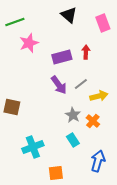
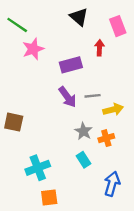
green line: (15, 22) -> (17, 25), turned 54
red arrow: (86, 52) -> (99, 48), moved
gray line: (81, 84) -> (93, 96), turned 32
orange cross: (93, 121) -> (106, 138), turned 32
orange square: (56, 173) -> (49, 198), moved

